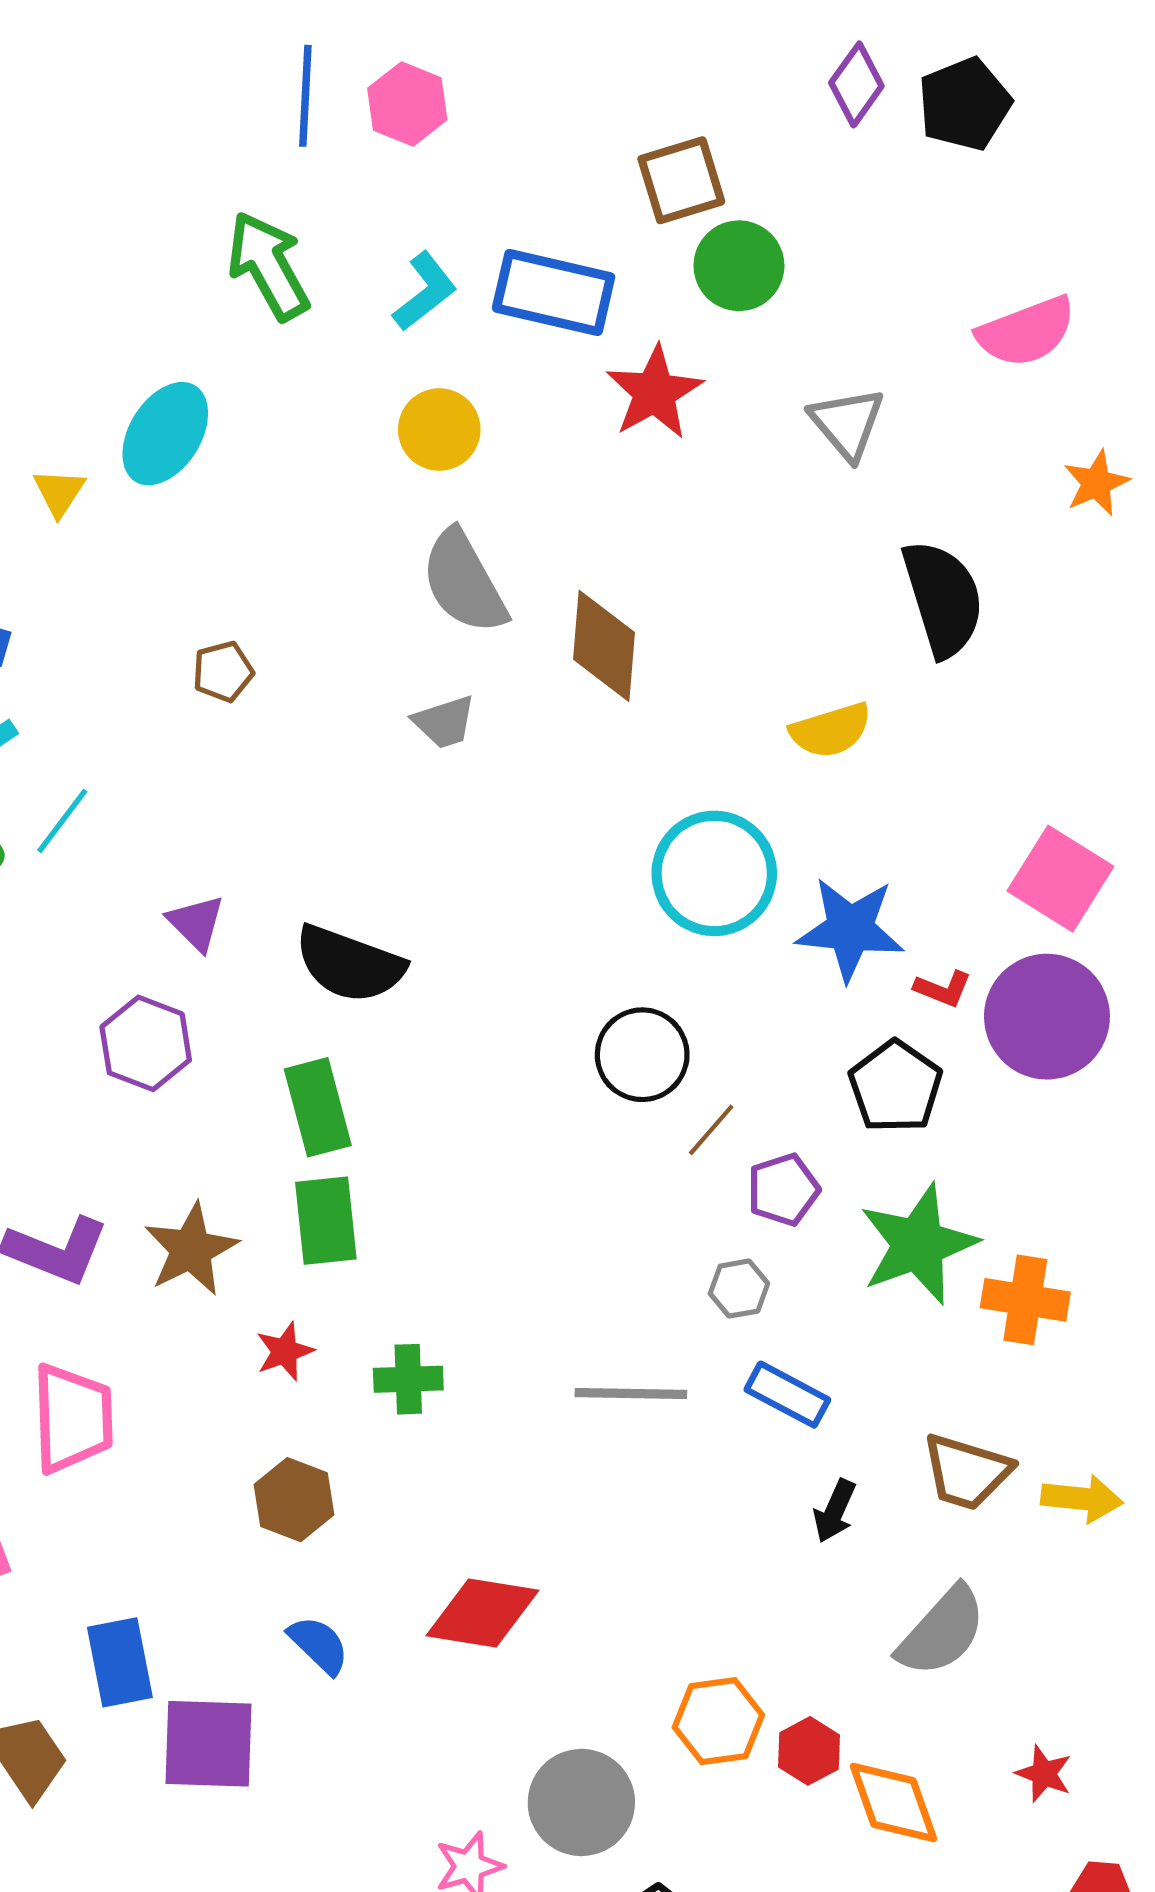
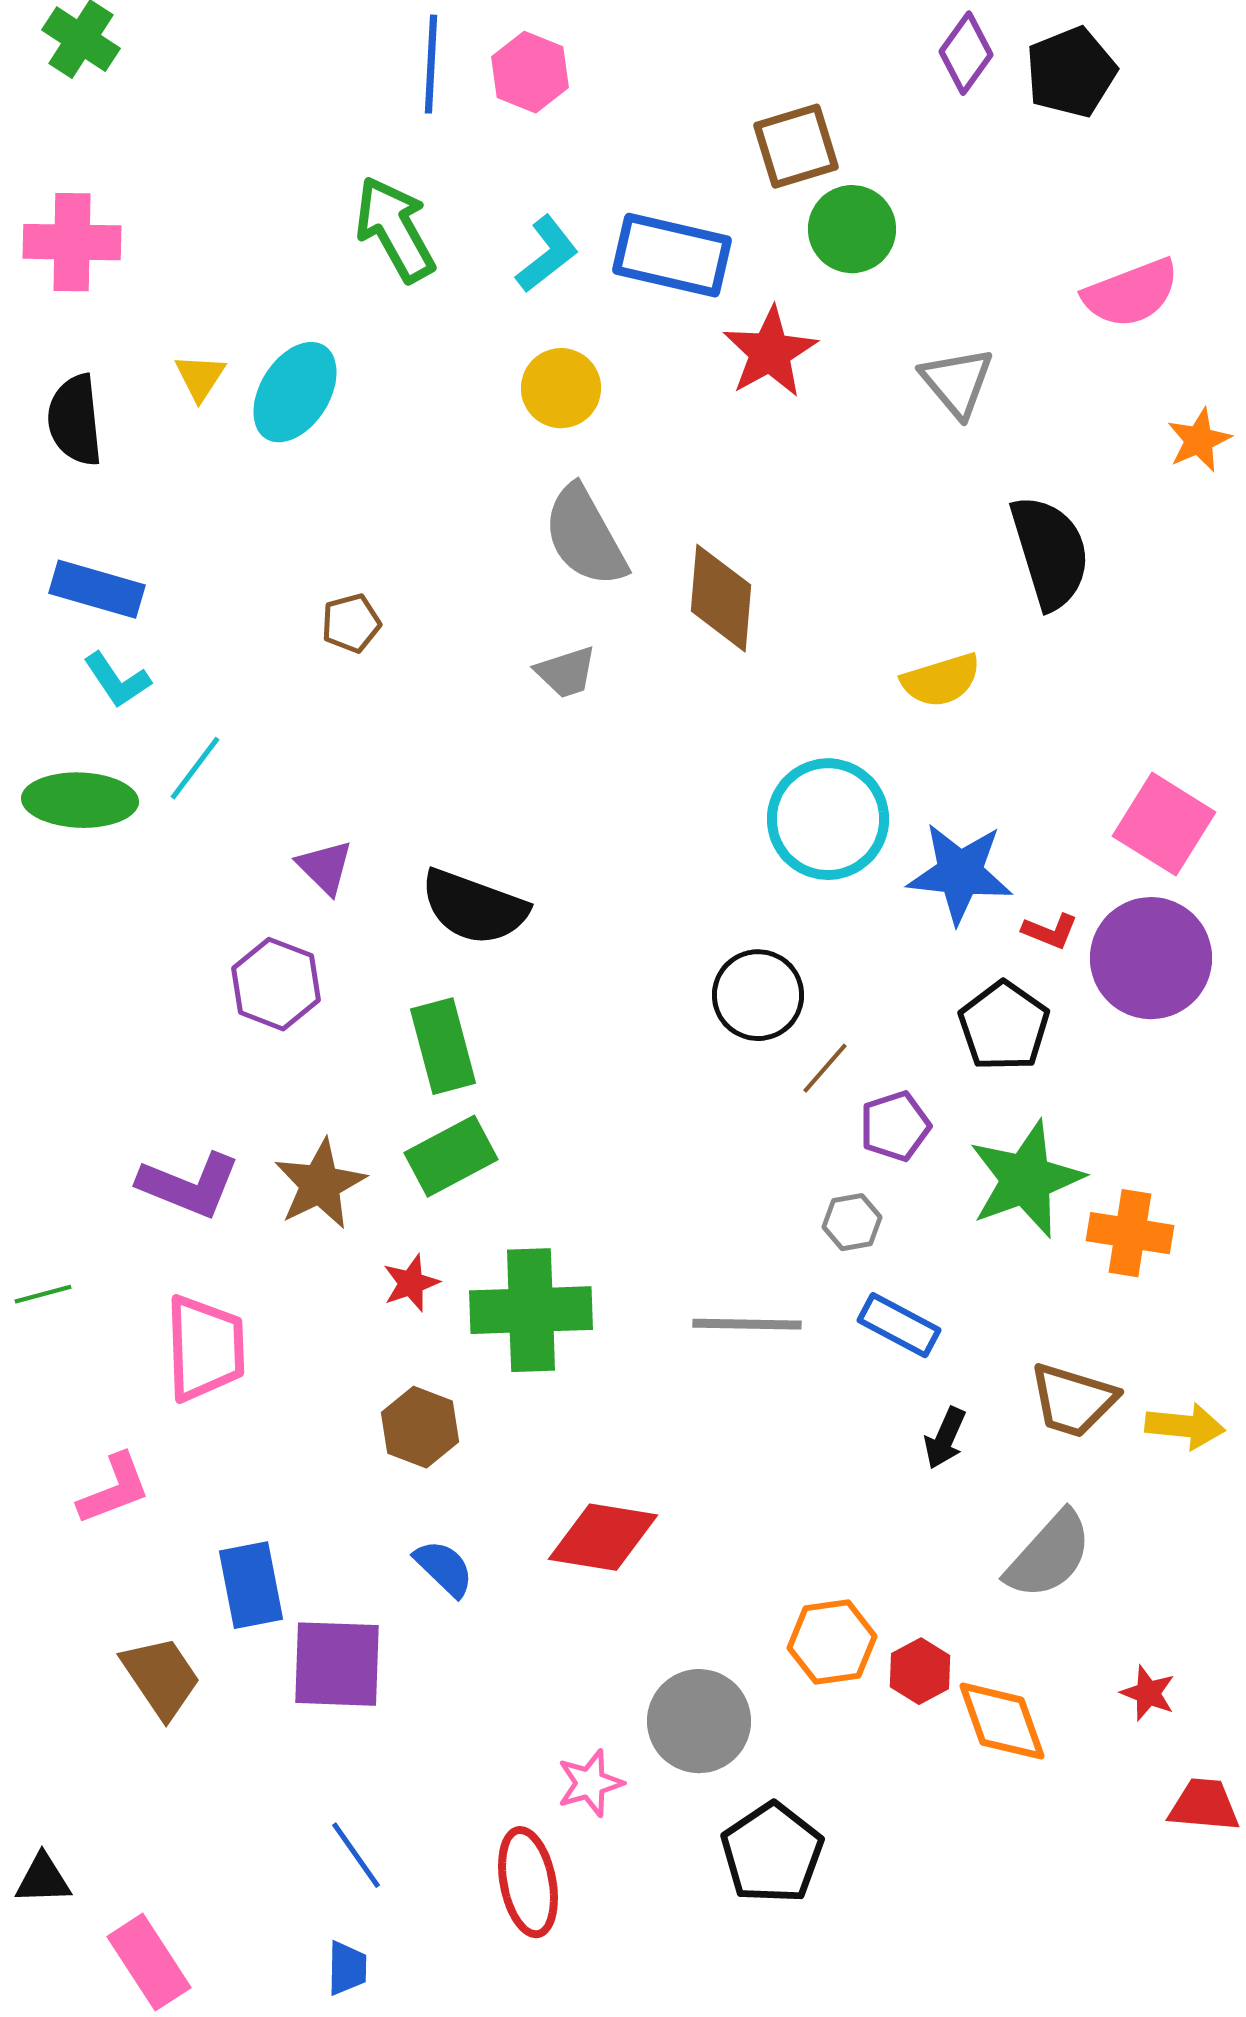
yellow triangle: (59, 492) -> (200, 377), moved
green rectangle: (326, 1221) -> (451, 1156), turned 68
green cross: (408, 1379) -> (531, 1310), size x1.8

